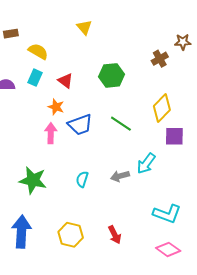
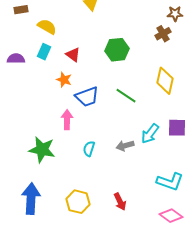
brown star: (183, 42) -> (175, 14), moved
yellow diamond: (162, 108) -> (165, 81), turned -32
pink arrow: (51, 133) -> (67, 120), moved
purple square: (174, 136) -> (177, 128), moved

